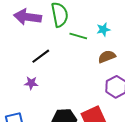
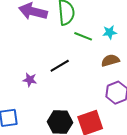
black line: (41, 56) -> (60, 66), moved

